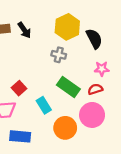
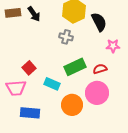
pink star: (102, 69) -> (113, 46), moved
green rectangle: (68, 87) -> (75, 67), turned -60
cyan rectangle: (44, 105) -> (52, 84), turned -35

